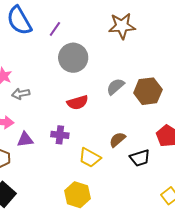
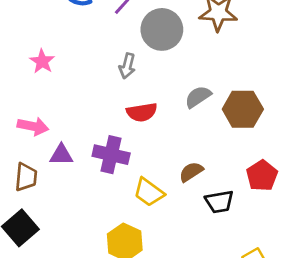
gray circle: (73, 58) -> (162, 29), moved
gray arrow: (21, 94) -> (127, 66), moved, turned -72
purple cross: (60, 135) -> (111, 155), size x1.4

